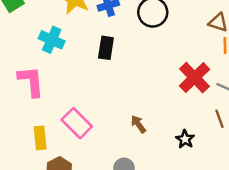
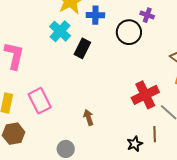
cyan cross: (52, 40) -> (60, 31), moved
black star: (185, 139) -> (135, 144), moved

